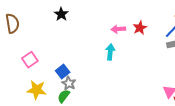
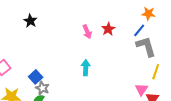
pink arrow: (118, 29) -> (87, 32), turned -104
cyan arrow: (110, 52) -> (86, 68), moved

